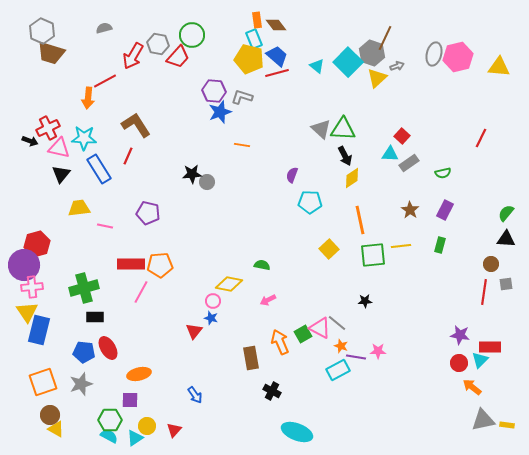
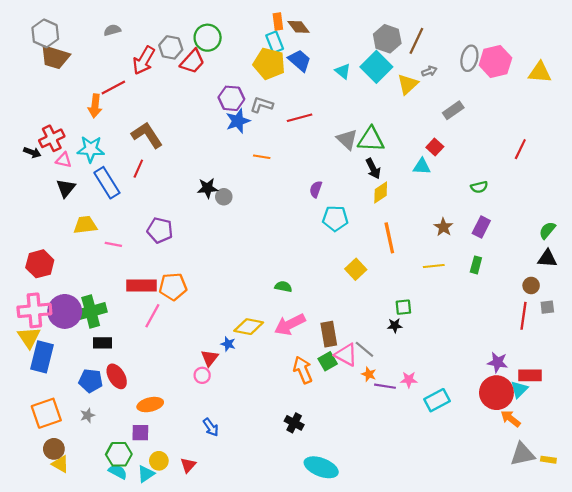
gray hexagon: (372, 53) -> (387, 39), moved
red line: (277, 73) -> (300, 118), moved
pink triangle: (59, 148) -> (64, 160), size x0.7
gray rectangle: (409, 163) -> (453, 110), moved
green square: (373, 255) -> (403, 307), moved, size x0.6
purple circle: (24, 265) -> (65, 311), moved
yellow diamond: (229, 284) -> (249, 327), moved
pink cross: (32, 287) -> (34, 310), size x1.4
pink arrow: (268, 300) -> (290, 324), size x1.8
pink circle: (213, 301) -> (202, 375), moved
brown rectangle: (251, 358) -> (329, 334), moved
red circle: (459, 363) -> (496, 393), size x1.8
cyan rectangle: (338, 370) -> (437, 400), moved
gray star: (81, 384) -> (87, 415), size x0.6

